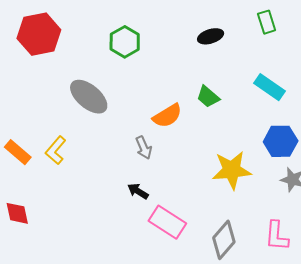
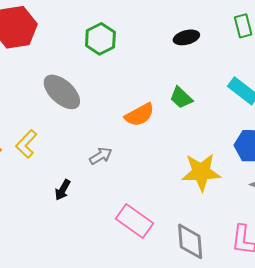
gray arrow: (144, 148) -> (101, 156), moved, turned -100
black arrow: (138, 191) -> (63, 190), moved, turned -95
gray diamond: (224, 240) -> (190, 241), turned -48

